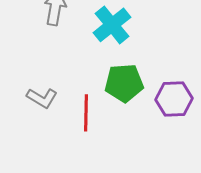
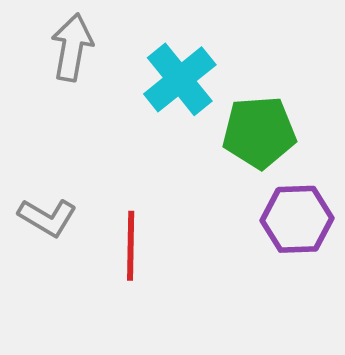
green pentagon: (124, 83) -> (259, 132), moved

